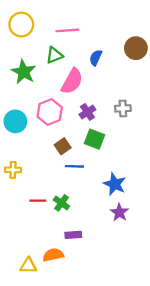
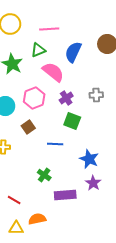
blue semicircle: (96, 58) -> (73, 52), size x1.5
pink semicircle: (72, 81) -> (53, 72), turned -80
brown square: (63, 146) -> (28, 127), moved
red line: (38, 201) -> (14, 200), moved, turned 32
purple rectangle: (73, 235) -> (65, 195), moved, size x1.5

